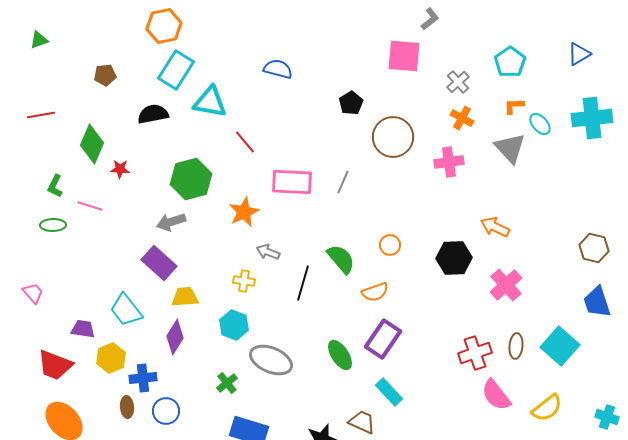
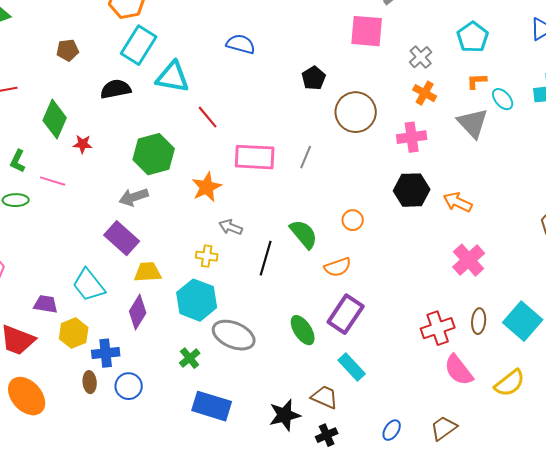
black hexagon: (454, 258) -> (412, 190), moved
cyan hexagon: (234, 325) -> (197, 300), size x1.4

